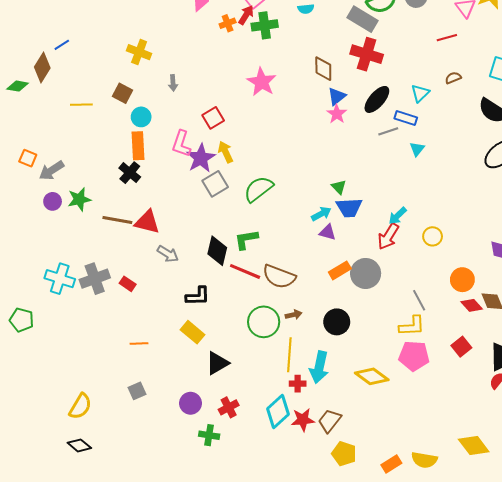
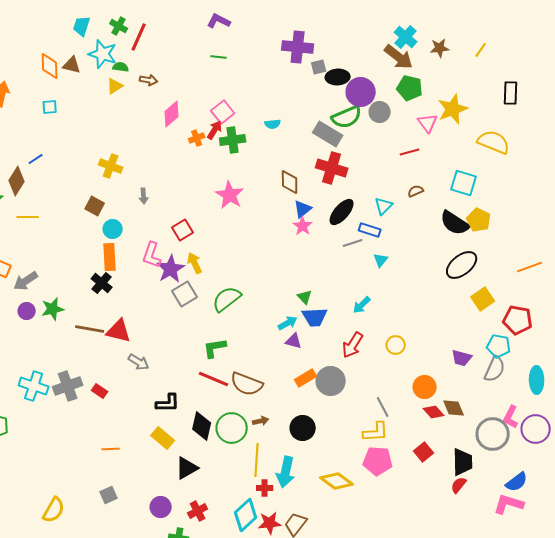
yellow line: (81, 105) -> (28, 217), moved
cyan arrow: (397, 216) -> (362, 305), moved
black diamond: (217, 251) -> (202, 426), moved

